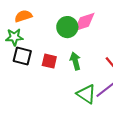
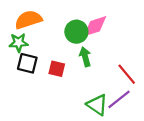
orange semicircle: (23, 16) -> (28, 20), size x1.4
green arrow: (75, 61) -> (85, 57), moved

